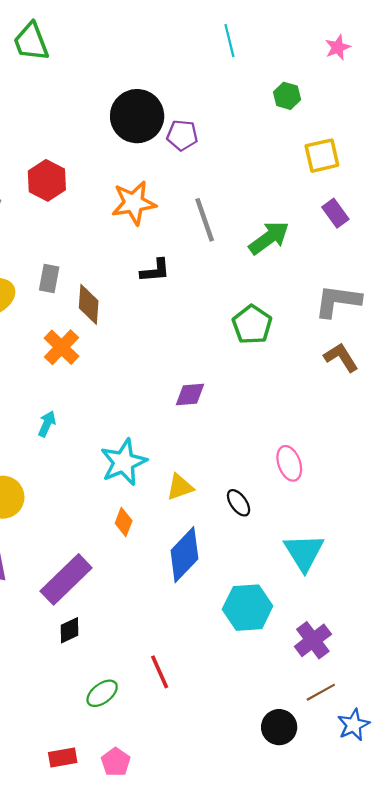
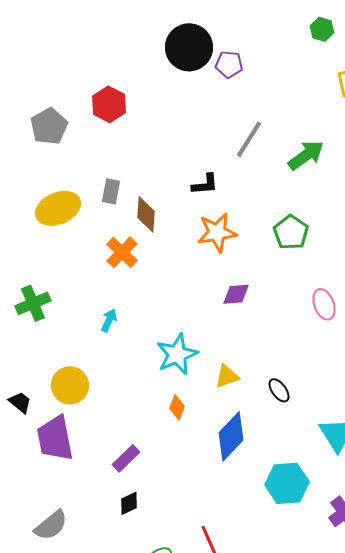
orange star: (134, 203) -> (217, 232), moved
gray line: (205, 220) -> (249, 139), turned 51
pink ellipse: (289, 463) -> (324, 304), moved
purple rectangle: (66, 579) -> (126, 458), size x0.6

